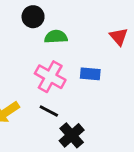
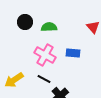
black circle: (33, 17) -> (25, 22), moved

